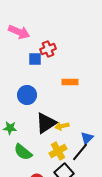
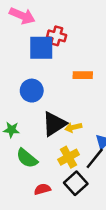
red cross: (48, 49) -> (57, 36), turned 35
blue square: (35, 59) -> (41, 48), size x1.6

